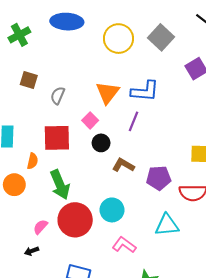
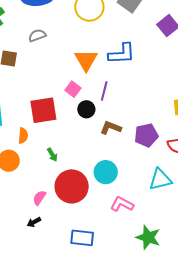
gray semicircle: (58, 95) -> (37, 35), moved, turned 54
purple line: (134, 121) -> (104, 91), moved
green arrow: (60, 185) -> (52, 155), size x0.5

